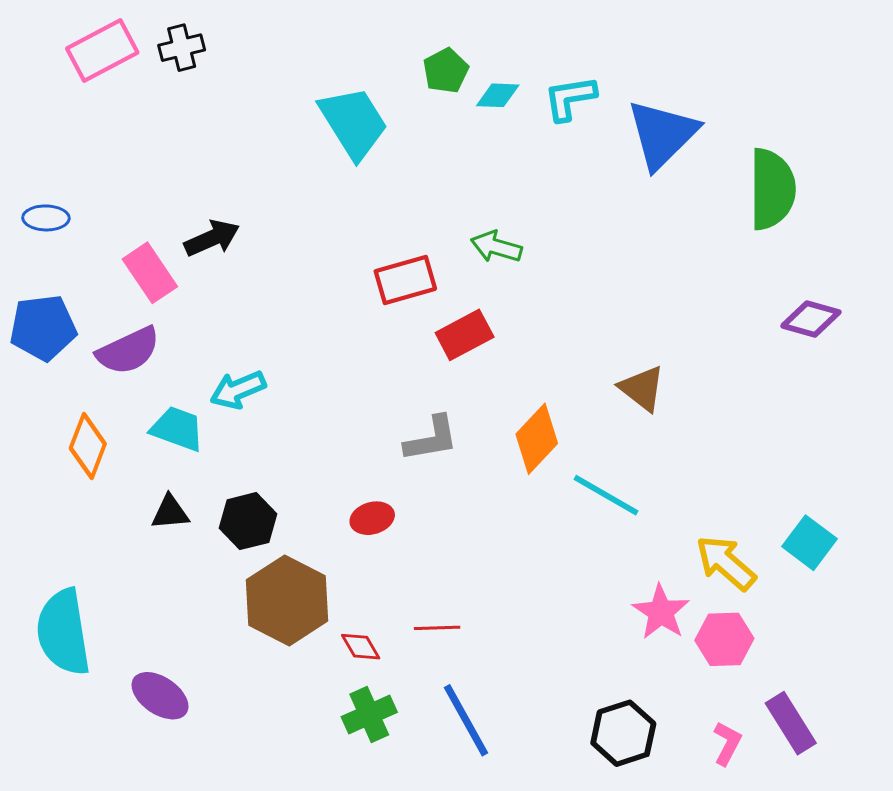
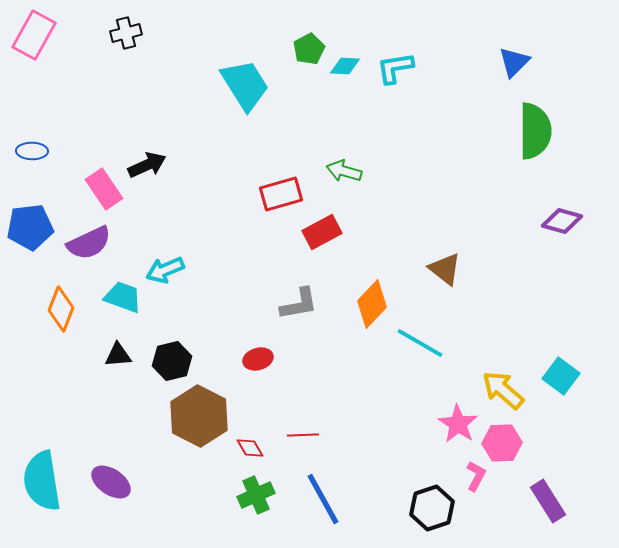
pink rectangle: (102, 51) -> (34, 35), moved, turned -33
blue triangle: (662, 134) -> (514, 62), moved, size x0.6
cyan semicircle: (63, 632) -> (42, 481), moved
pink L-shape: (727, 743) -> (476, 476), moved

